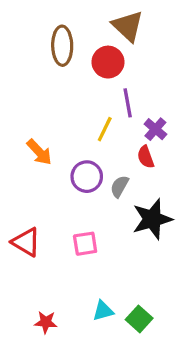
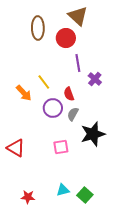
yellow line: (105, 129) -> (44, 82), moved, turned -63
red semicircle: (146, 157) -> (69, 94), moved
pink square: (85, 244) -> (61, 147), moved

